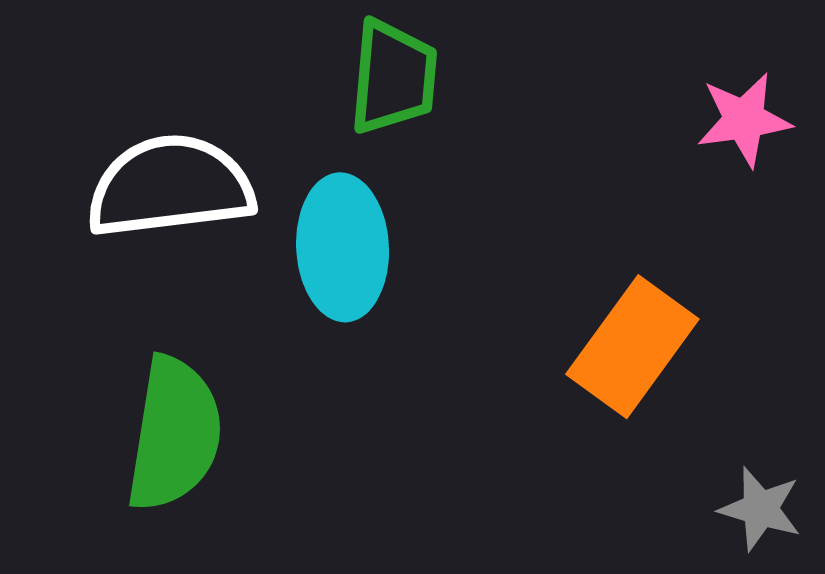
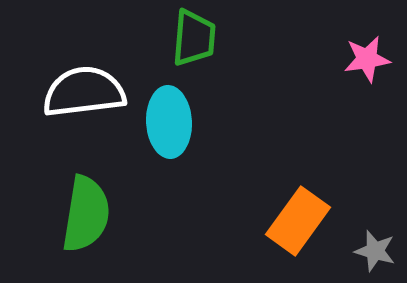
orange rectangle: (632, 347) -> (298, 221), moved

